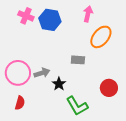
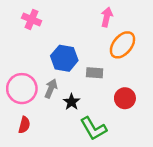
blue hexagon: (50, 20) -> (64, 58), moved
gray arrow: (42, 73) -> (51, 89), turned -49
red circle: (109, 88) -> (125, 98), moved

